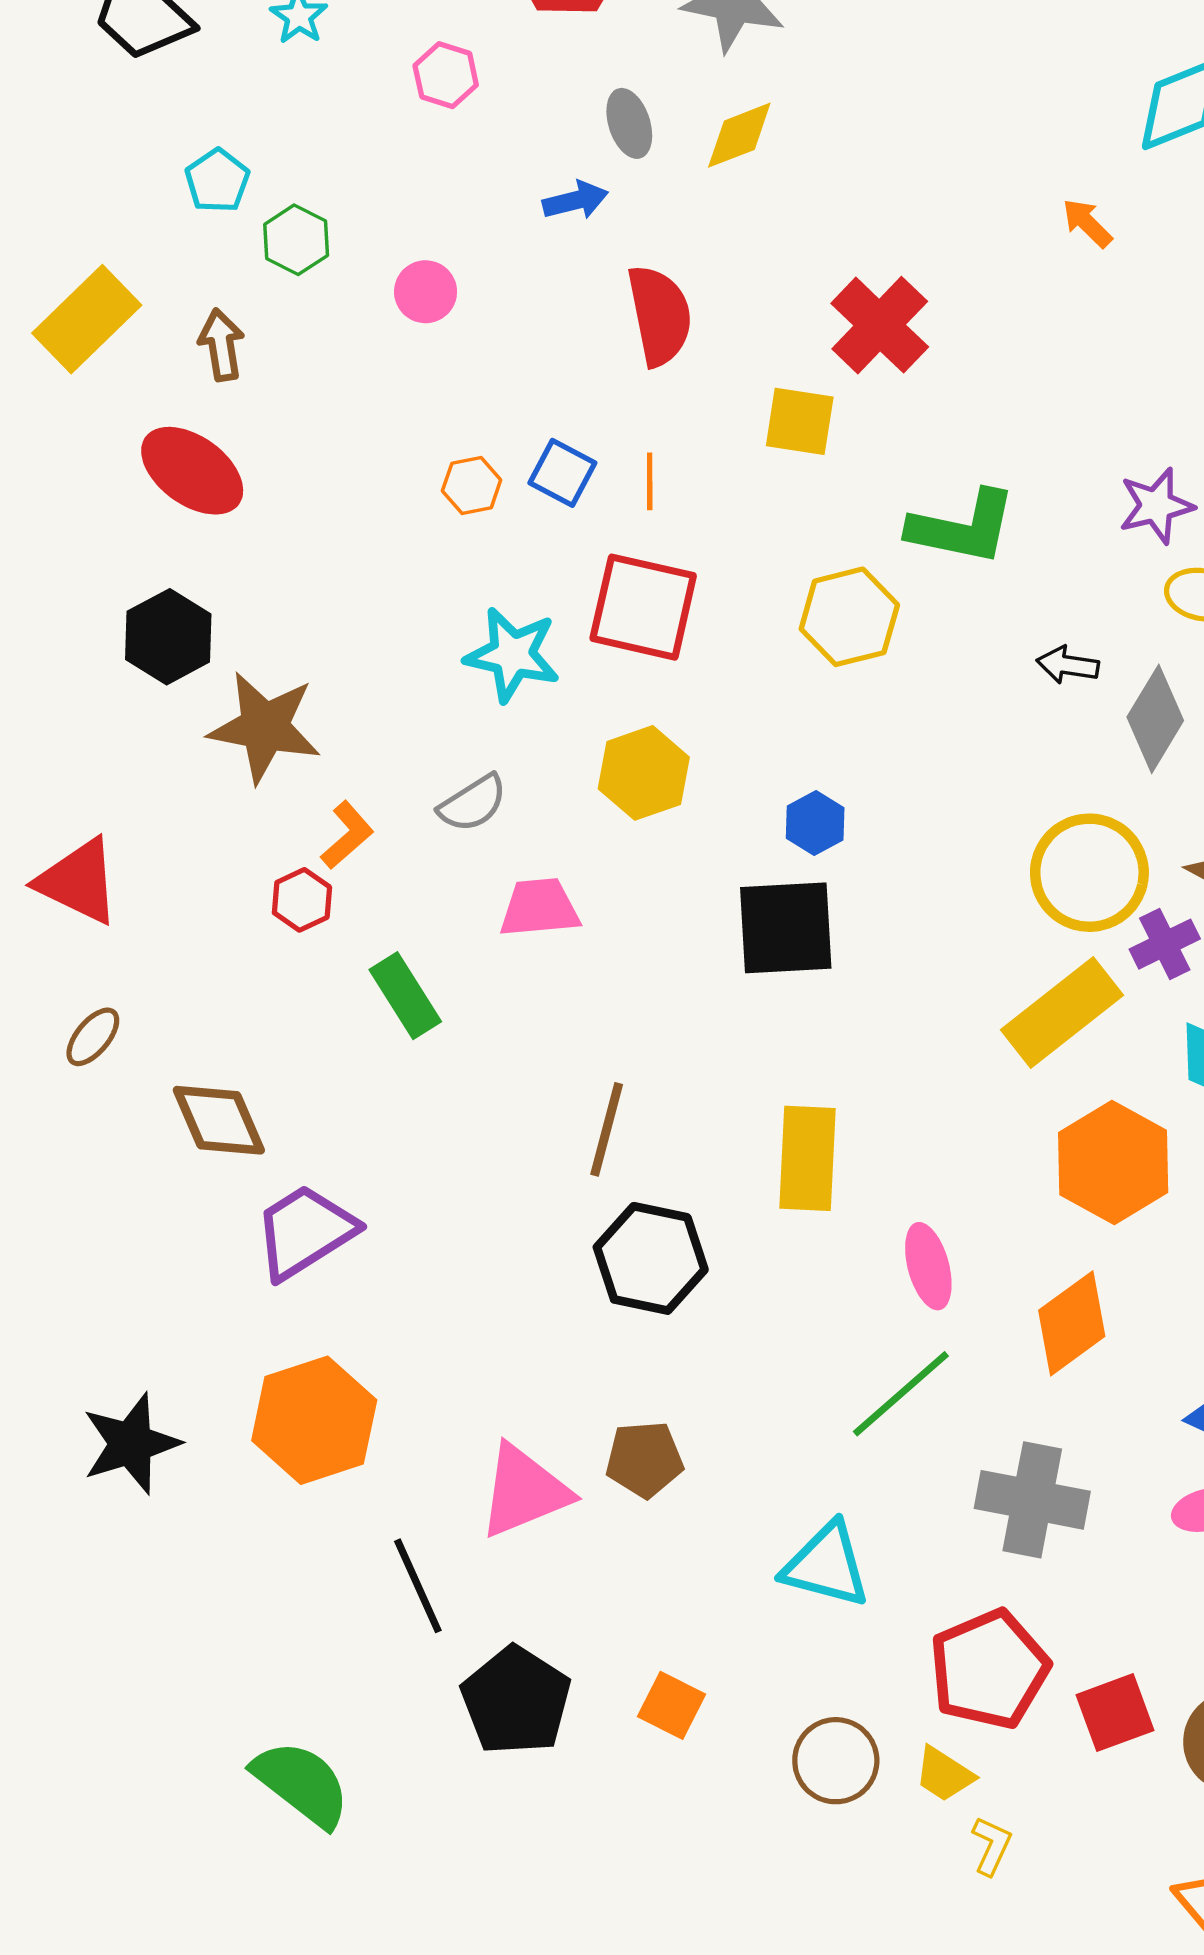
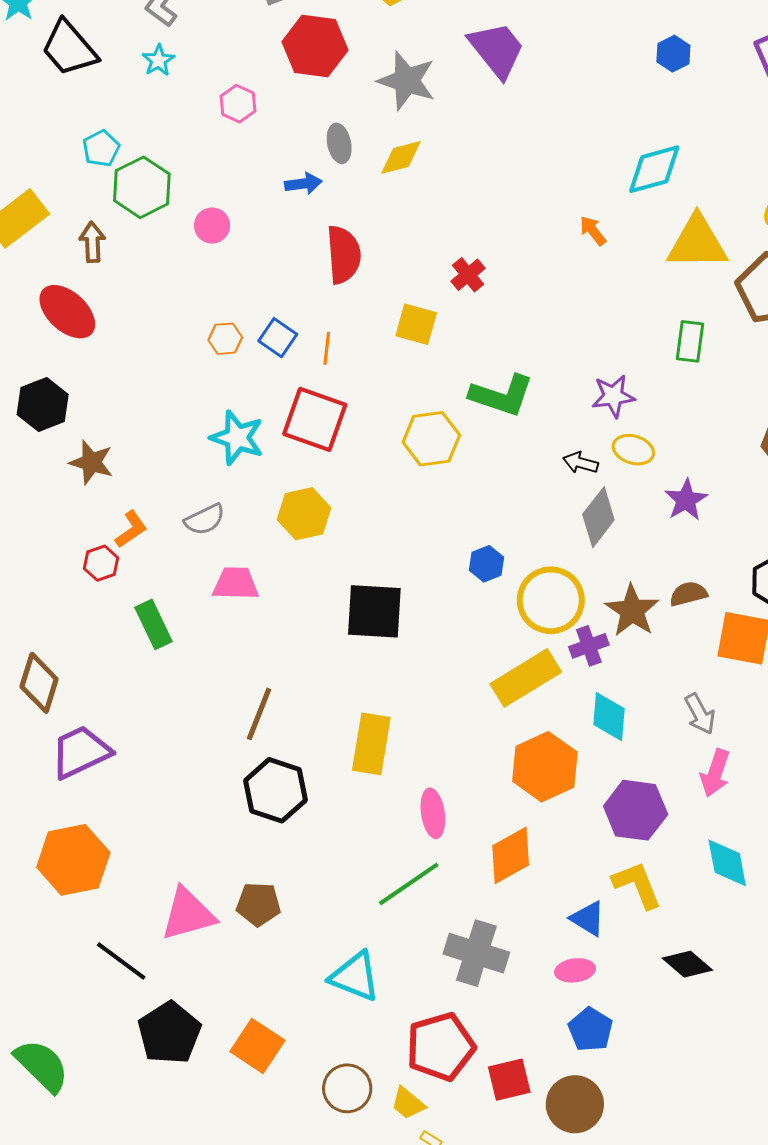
green hexagon: (296, 240) -> (142, 187), size x1.5
red cross: (880, 325) -> (468, 275), size x0.6
black arrow: (1068, 665) -> (581, 463), moved
brown star: (265, 727) -> (91, 462), size x0.7
blue hexagon: (815, 823) -> (486, 564), moved
brown diamond: (219, 1120) -> (39, 683), turned 34
black line: (418, 1586) -> (121, 961), turned -36
orange square: (671, 1705) -> (257, 1046), size x1.4

